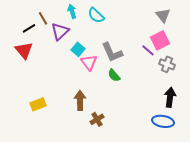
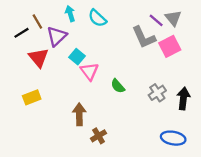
red triangle: (24, 50) -> (38, 58), moved
purple line: (148, 50) -> (156, 20), moved
gray L-shape: (112, 52) -> (144, 37), moved
gray cross: (167, 64) -> (157, 93), moved, turned 35
black arrow: (170, 97) -> (183, 98), moved
yellow rectangle: (38, 104) -> (32, 97), moved

